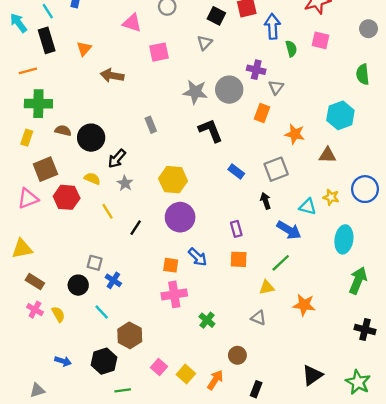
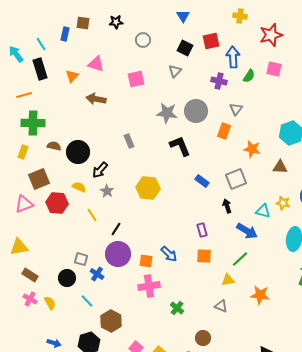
pink triangle: (132, 23) -> (96, 64), moved
green semicircle: (291, 49) -> (249, 76), turned 48
purple cross: (256, 70) -> (219, 81), moved
purple circle: (180, 217) -> (118, 254), moved

